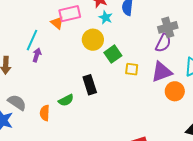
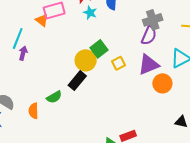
yellow circle: (93, 40) -> (86, 60), moved
yellow square: (132, 69) -> (118, 63), turned -32
black rectangle: (90, 85) -> (77, 81), turned 60

